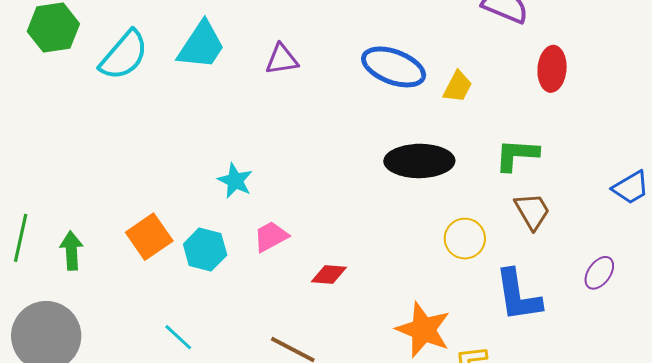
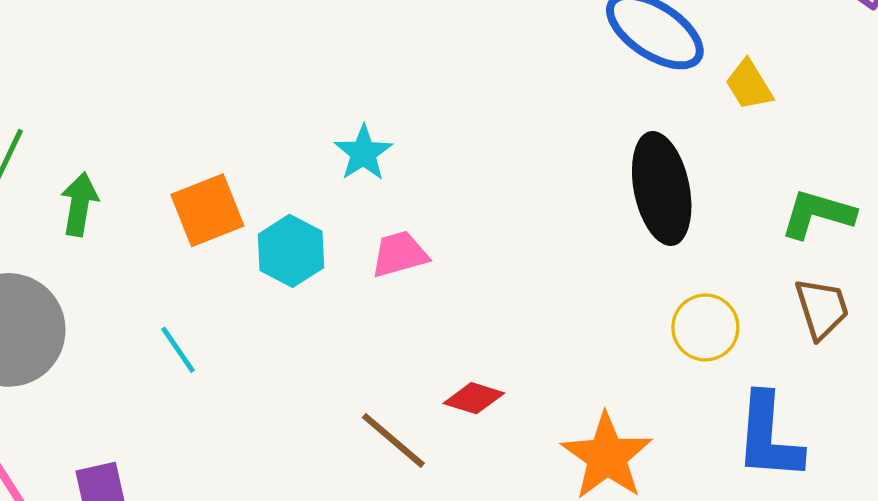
yellow trapezoid: (458, 87) -> (749, 85), turned 108
black ellipse: (419, 161) -> (662, 189), turned 66
red diamond: (329, 274) -> (474, 398), moved
cyan line: (178, 337) -> (178, 350), moved

